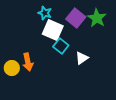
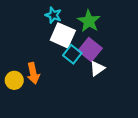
purple square: (76, 18) -> (90, 50), moved
green star: (97, 18) -> (89, 21), moved

